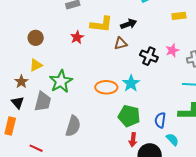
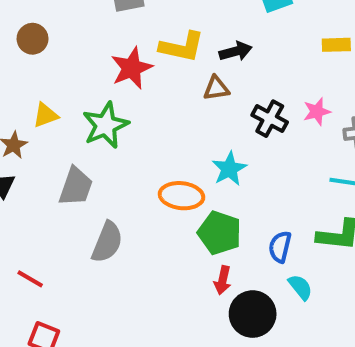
red star: (77, 37) -> (132, 68), size x1.5
brown circle: (36, 38) -> (33, 39), moved
green star: (61, 81) -> (106, 125), moved
orange ellipse: (106, 87) -> (181, 196), moved
gray trapezoid: (43, 102) -> (76, 187), moved

